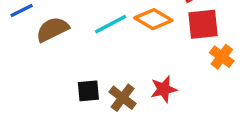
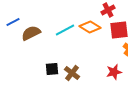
red star: (164, 89) -> (114, 72), moved

